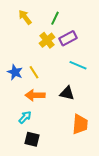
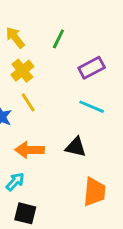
purple rectangle: (68, 38) -> (92, 68), moved
yellow cross: (47, 40) -> (22, 71), moved
yellow line: (34, 72) -> (28, 102), moved

